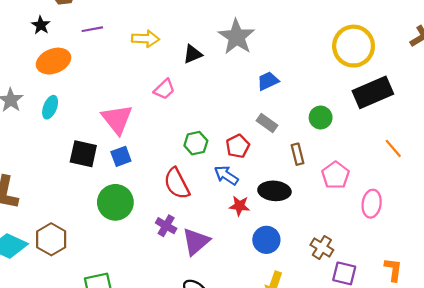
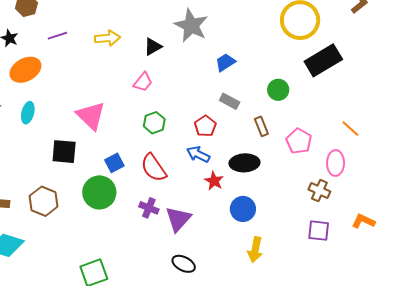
pink trapezoid: (164, 89) -> (143, 82), moved
green hexagon: (196, 143) -> (154, 123), moved
orange line: (393, 148) -> (350, 129), moved
blue square: (121, 156) -> (114, 163), moved
red star: (239, 206) -> (214, 181), turned 30
brown hexagon: (51, 239) -> (44, 201), moved
brown cross: (322, 247) -> (319, 191), moved
orange L-shape: (393, 270) -> (363, 221), turned -65

